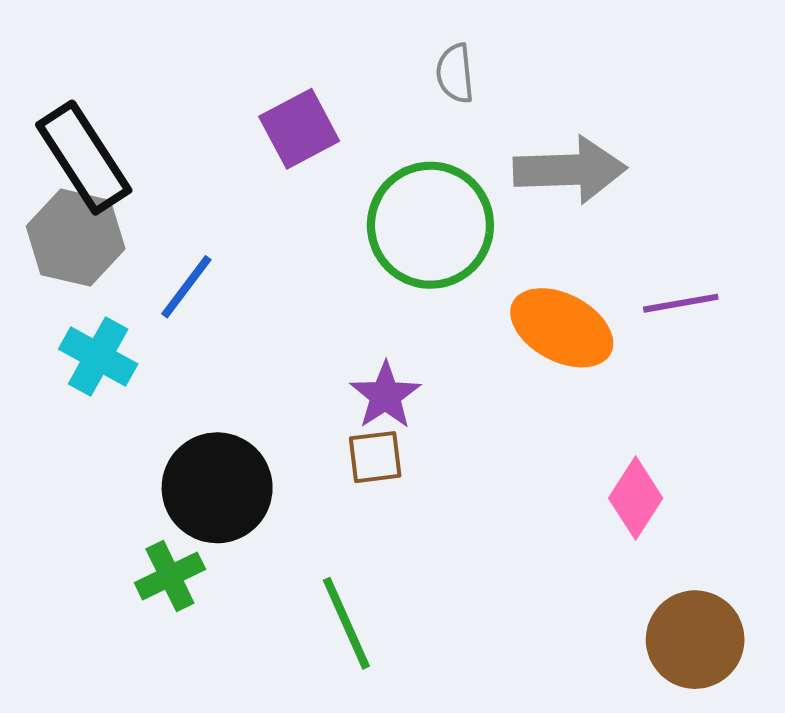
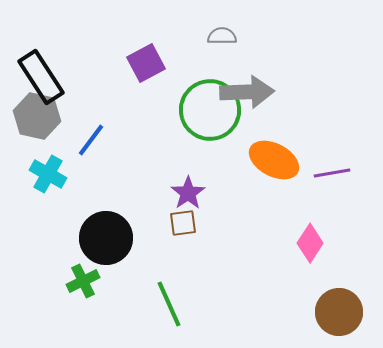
gray semicircle: (455, 73) -> (222, 36), turned 96
gray arrow: (570, 170) -> (247, 92), moved
purple line: (681, 303) -> (332, 173), moved

